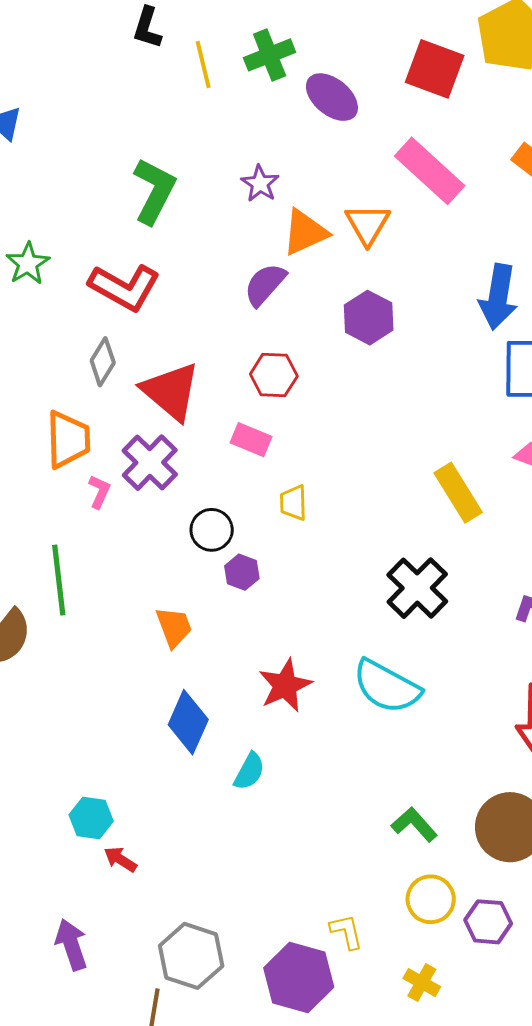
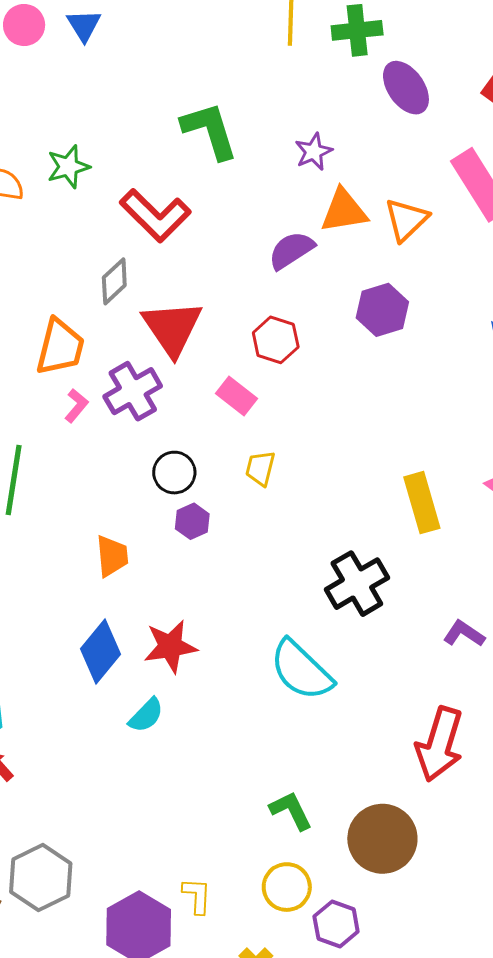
green L-shape: (154, 191) -> (210, 130), turned -60
red star: (285, 685) -> (170, 646), moved

